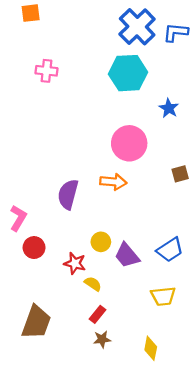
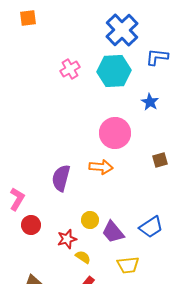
blue L-shape: (176, 32) -> (157, 57), moved
pink cross: (46, 71) -> (70, 69), moved, turned -36
red star: (75, 263) -> (67, 239), turned -30
yellow trapezoid: (163, 296) -> (128, 265), moved

